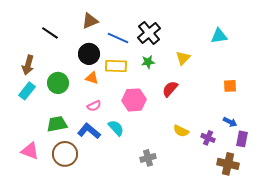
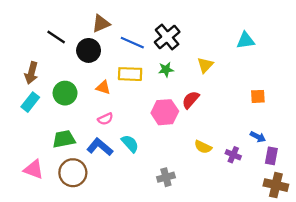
black circle: (89, 54) -> (89, 50), moved
pink hexagon: (134, 100) -> (165, 112), moved
brown cross: (228, 164) -> (276, 185), moved

